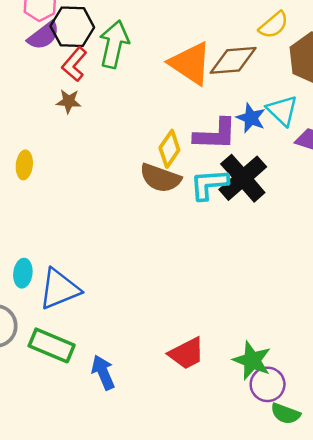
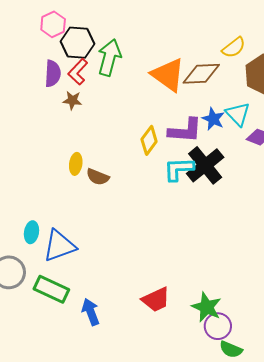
purple semicircle: (44, 36) -> (53, 74), moved, turned -52
yellow ellipse: (24, 165) -> (76, 164), moved
brown semicircle: (160, 178) -> (98, 177), moved, size x0.7

